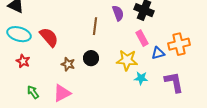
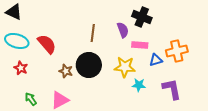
purple semicircle: (118, 13) -> (123, 30), moved
pink rectangle: (142, 38) -> (140, 45), turned -56
black circle: (91, 58) -> (89, 65), size x1.6

